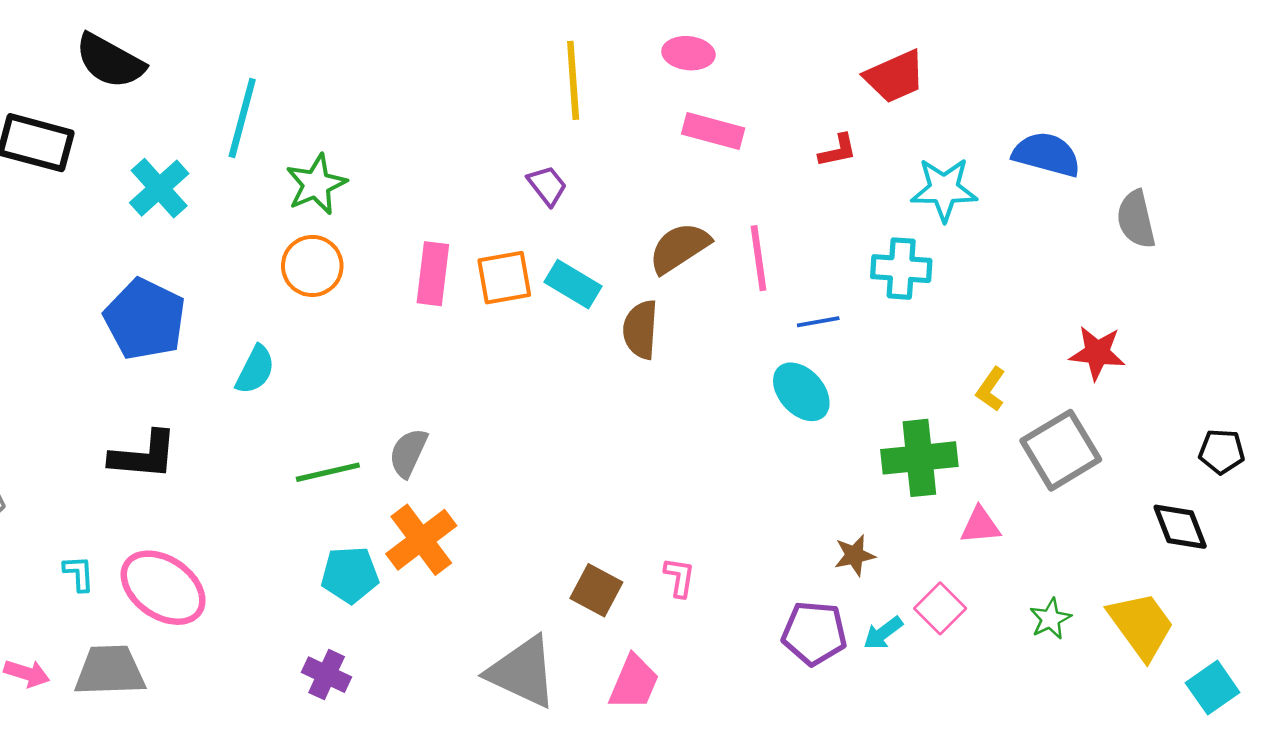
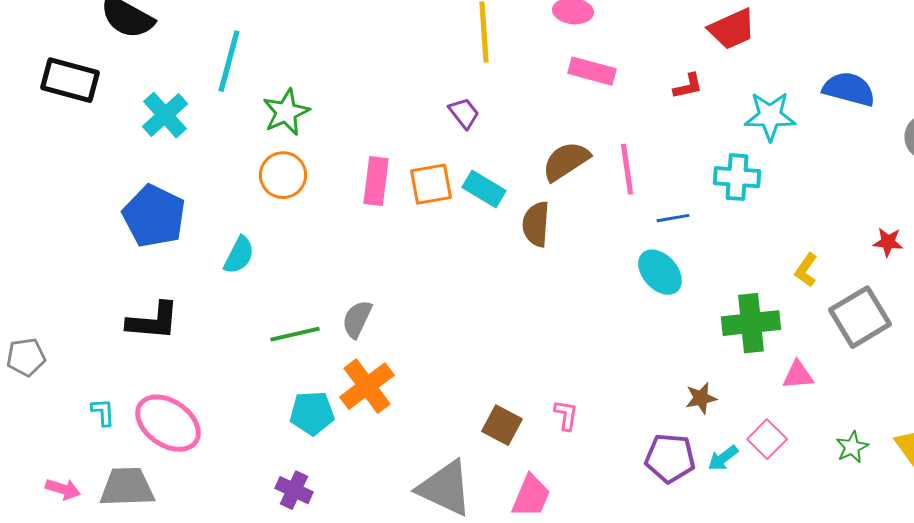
red star: (1097, 353) -> (888, 242), size x0.7

